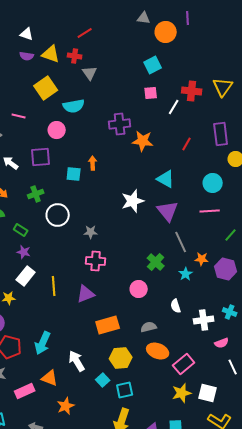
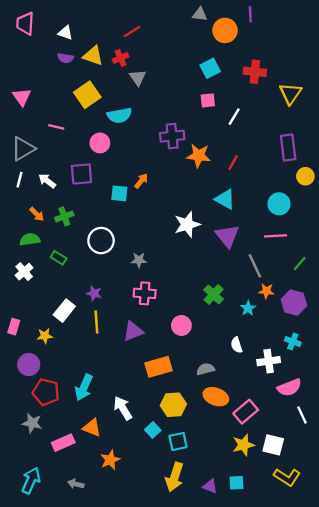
red cross: (75, 56) -> (121, 58), turned -32
red cross: (192, 91) -> (255, 72), moved
red line: (187, 144) -> (233, 162), moved
orange arrow: (93, 163) -> (141, 181), turned 40
green cross: (36, 194) -> (64, 216), moved
gray line: (181, 242) -> (255, 266), moved
purple star: (24, 252) -> (94, 293), moved
pink circle: (139, 289) -> (181, 325), moved
cyan cross: (230, 312) -> (293, 342), moved
pink semicircle: (222, 343) -> (289, 387), size x1.5

